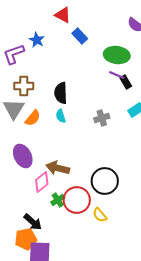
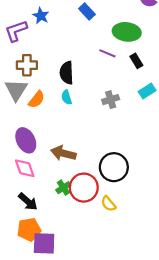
purple line: (117, 75) -> (107, 53), moved
pink diamond: (42, 182) -> (25, 168), moved, turned -70
black arrow: (33, 222) -> (28, 202), moved

